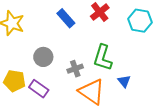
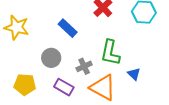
blue rectangle: (66, 18) -> (68, 28), moved
purple rectangle: (39, 89) -> (64, 87), moved

